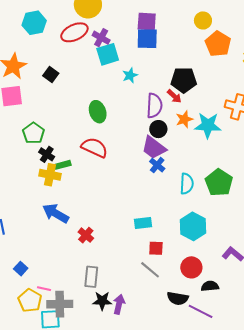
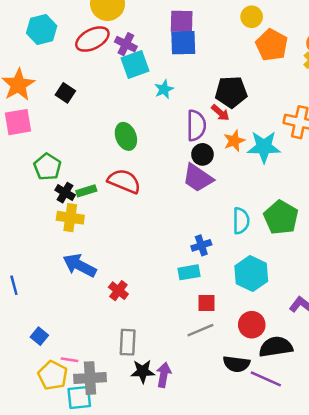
green rectangle: (63, 165) -> (86, 191), moved
blue cross: (157, 165) -> (201, 245), moved, turned 35
gray line: (150, 270) -> (200, 330), turned -60
black semicircle: (210, 286) -> (276, 347), size x1.5

